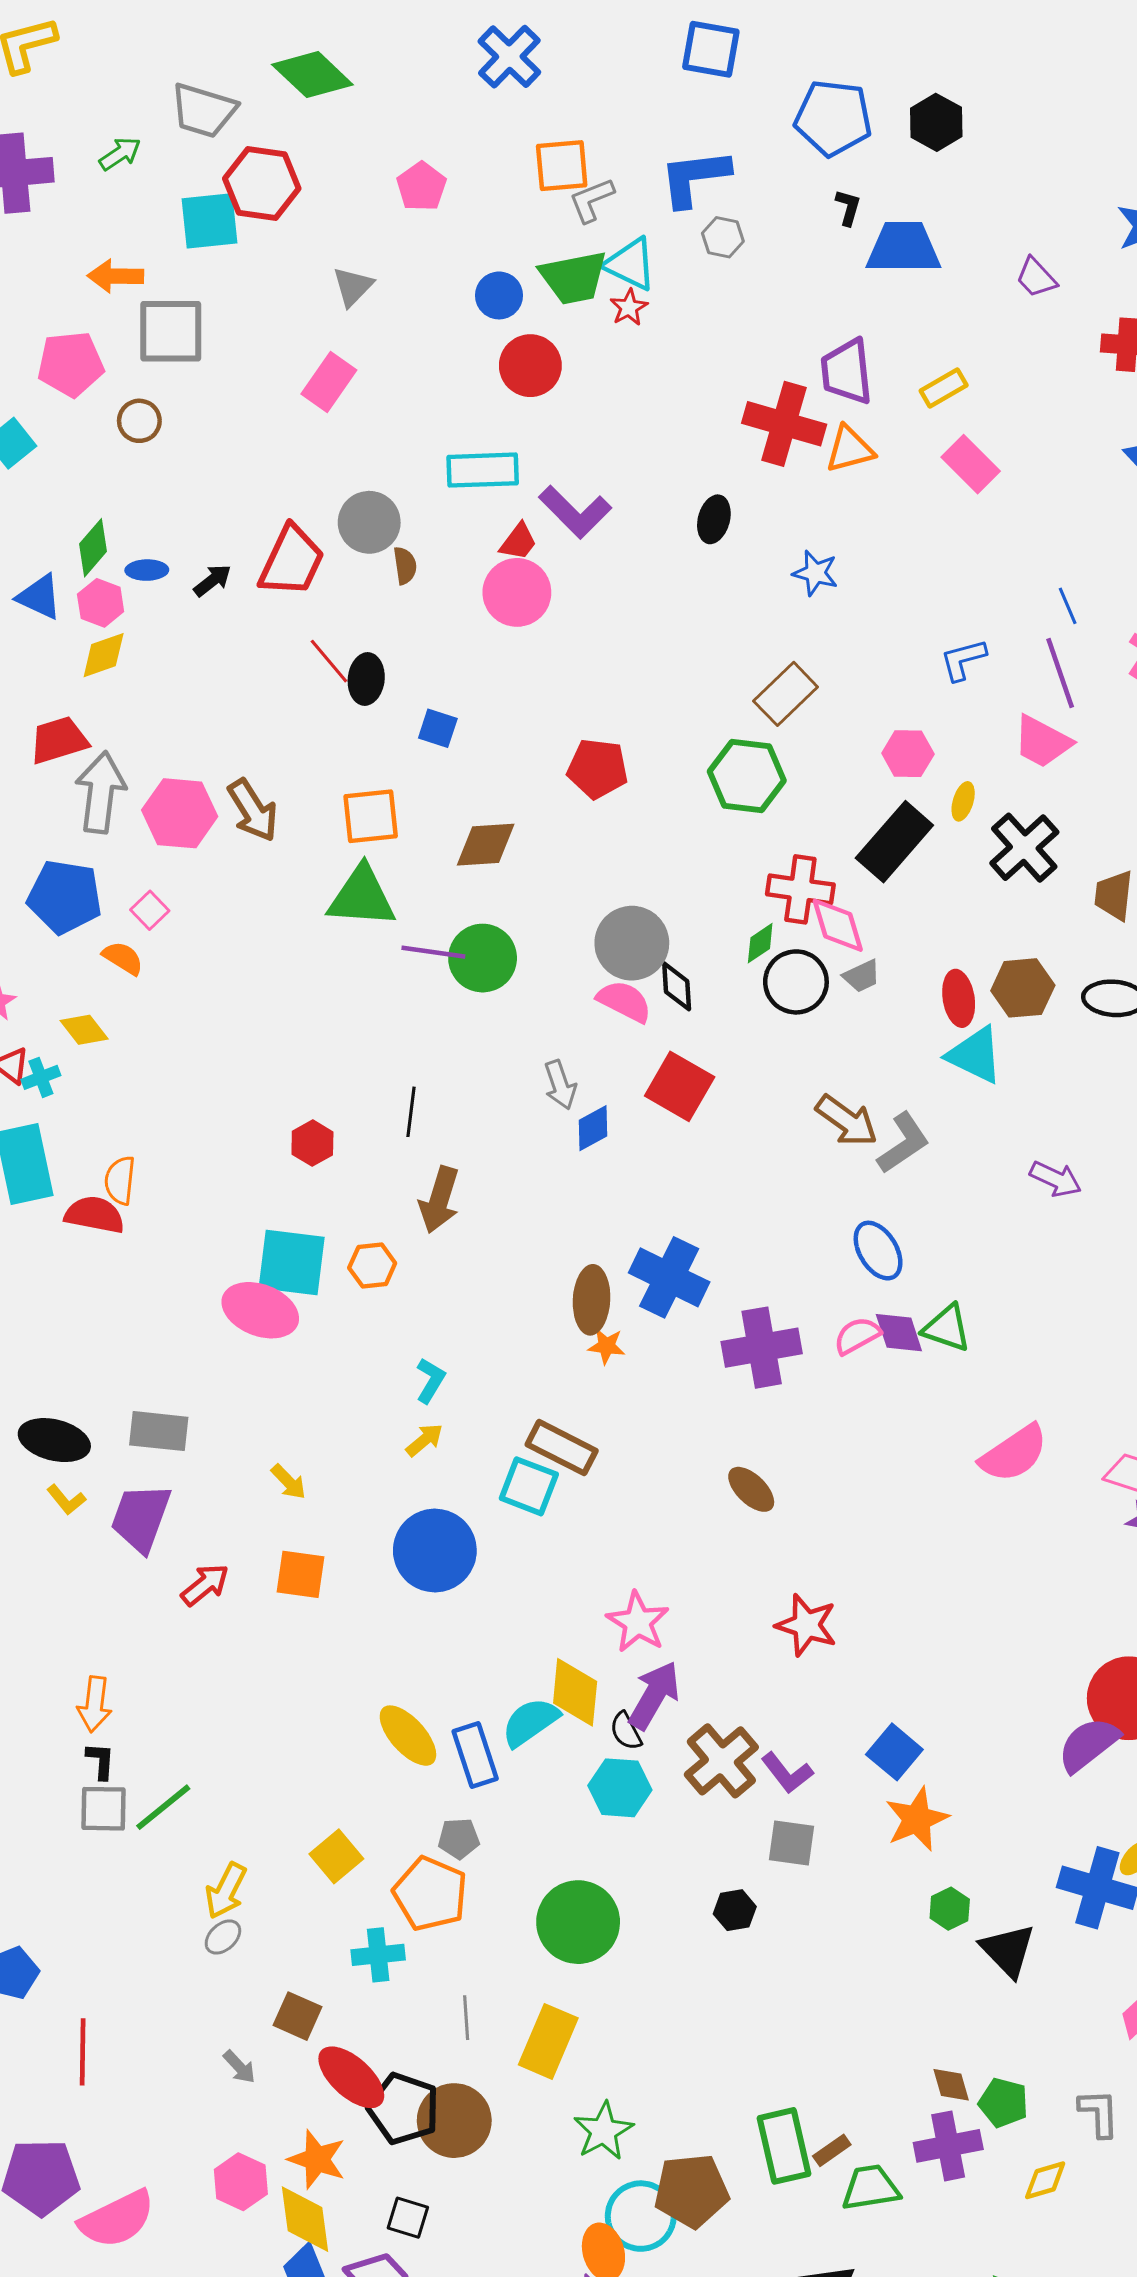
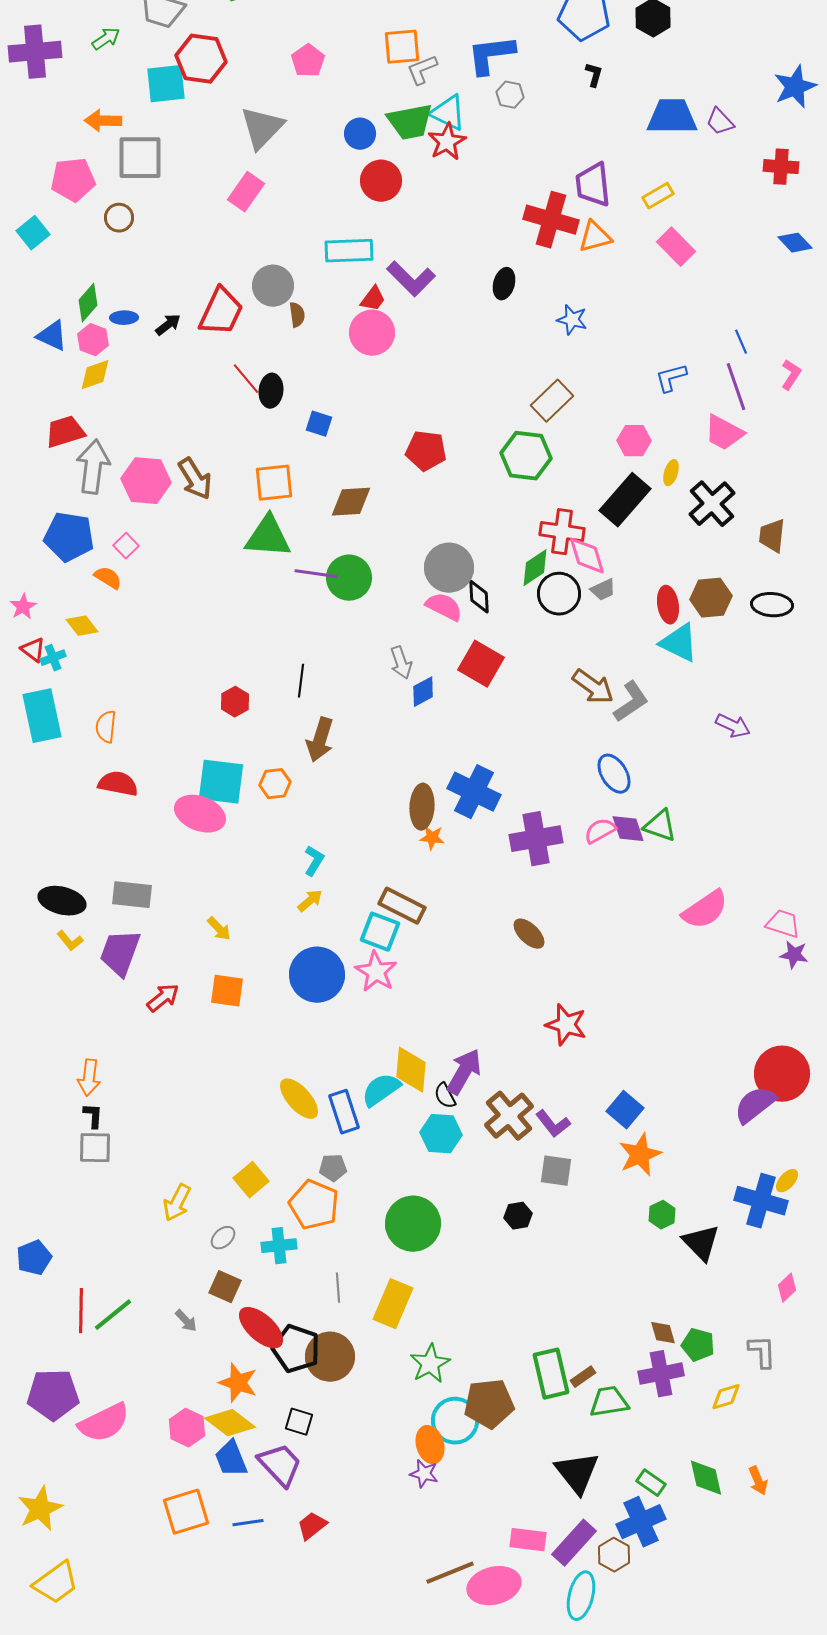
blue trapezoid: (903, 248) -> (672, 117), moved
gray triangle: (353, 287) -> (262, 128), size x1.6
red star: (629, 307) -> (447, 142), size x1.5
green diamond: (760, 943) -> (535, 568), size x1.4
red semicircle: (95, 1215) -> (118, 784), moved
pink star: (638, 1622) -> (376, 972), moved
green line: (163, 1807) -> (113, 1315), moved
gray ellipse: (223, 1937) -> (223, 1238), moved
pink hexagon: (241, 2182) -> (187, 1428), moved
yellow diamond: (305, 2219) -> (230, 1423), turned -45

